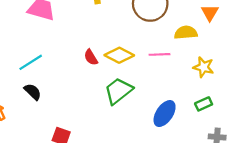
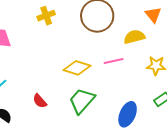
red semicircle: (91, 57) -> (40, 101), moved

